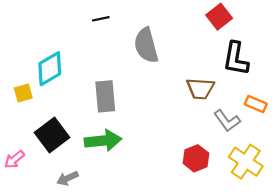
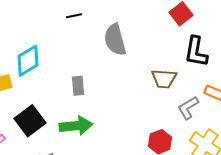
gray rectangle: (105, 96) -> (78, 86), size x0.7
gray L-shape: (227, 121) -> (188, 108), turned 95

